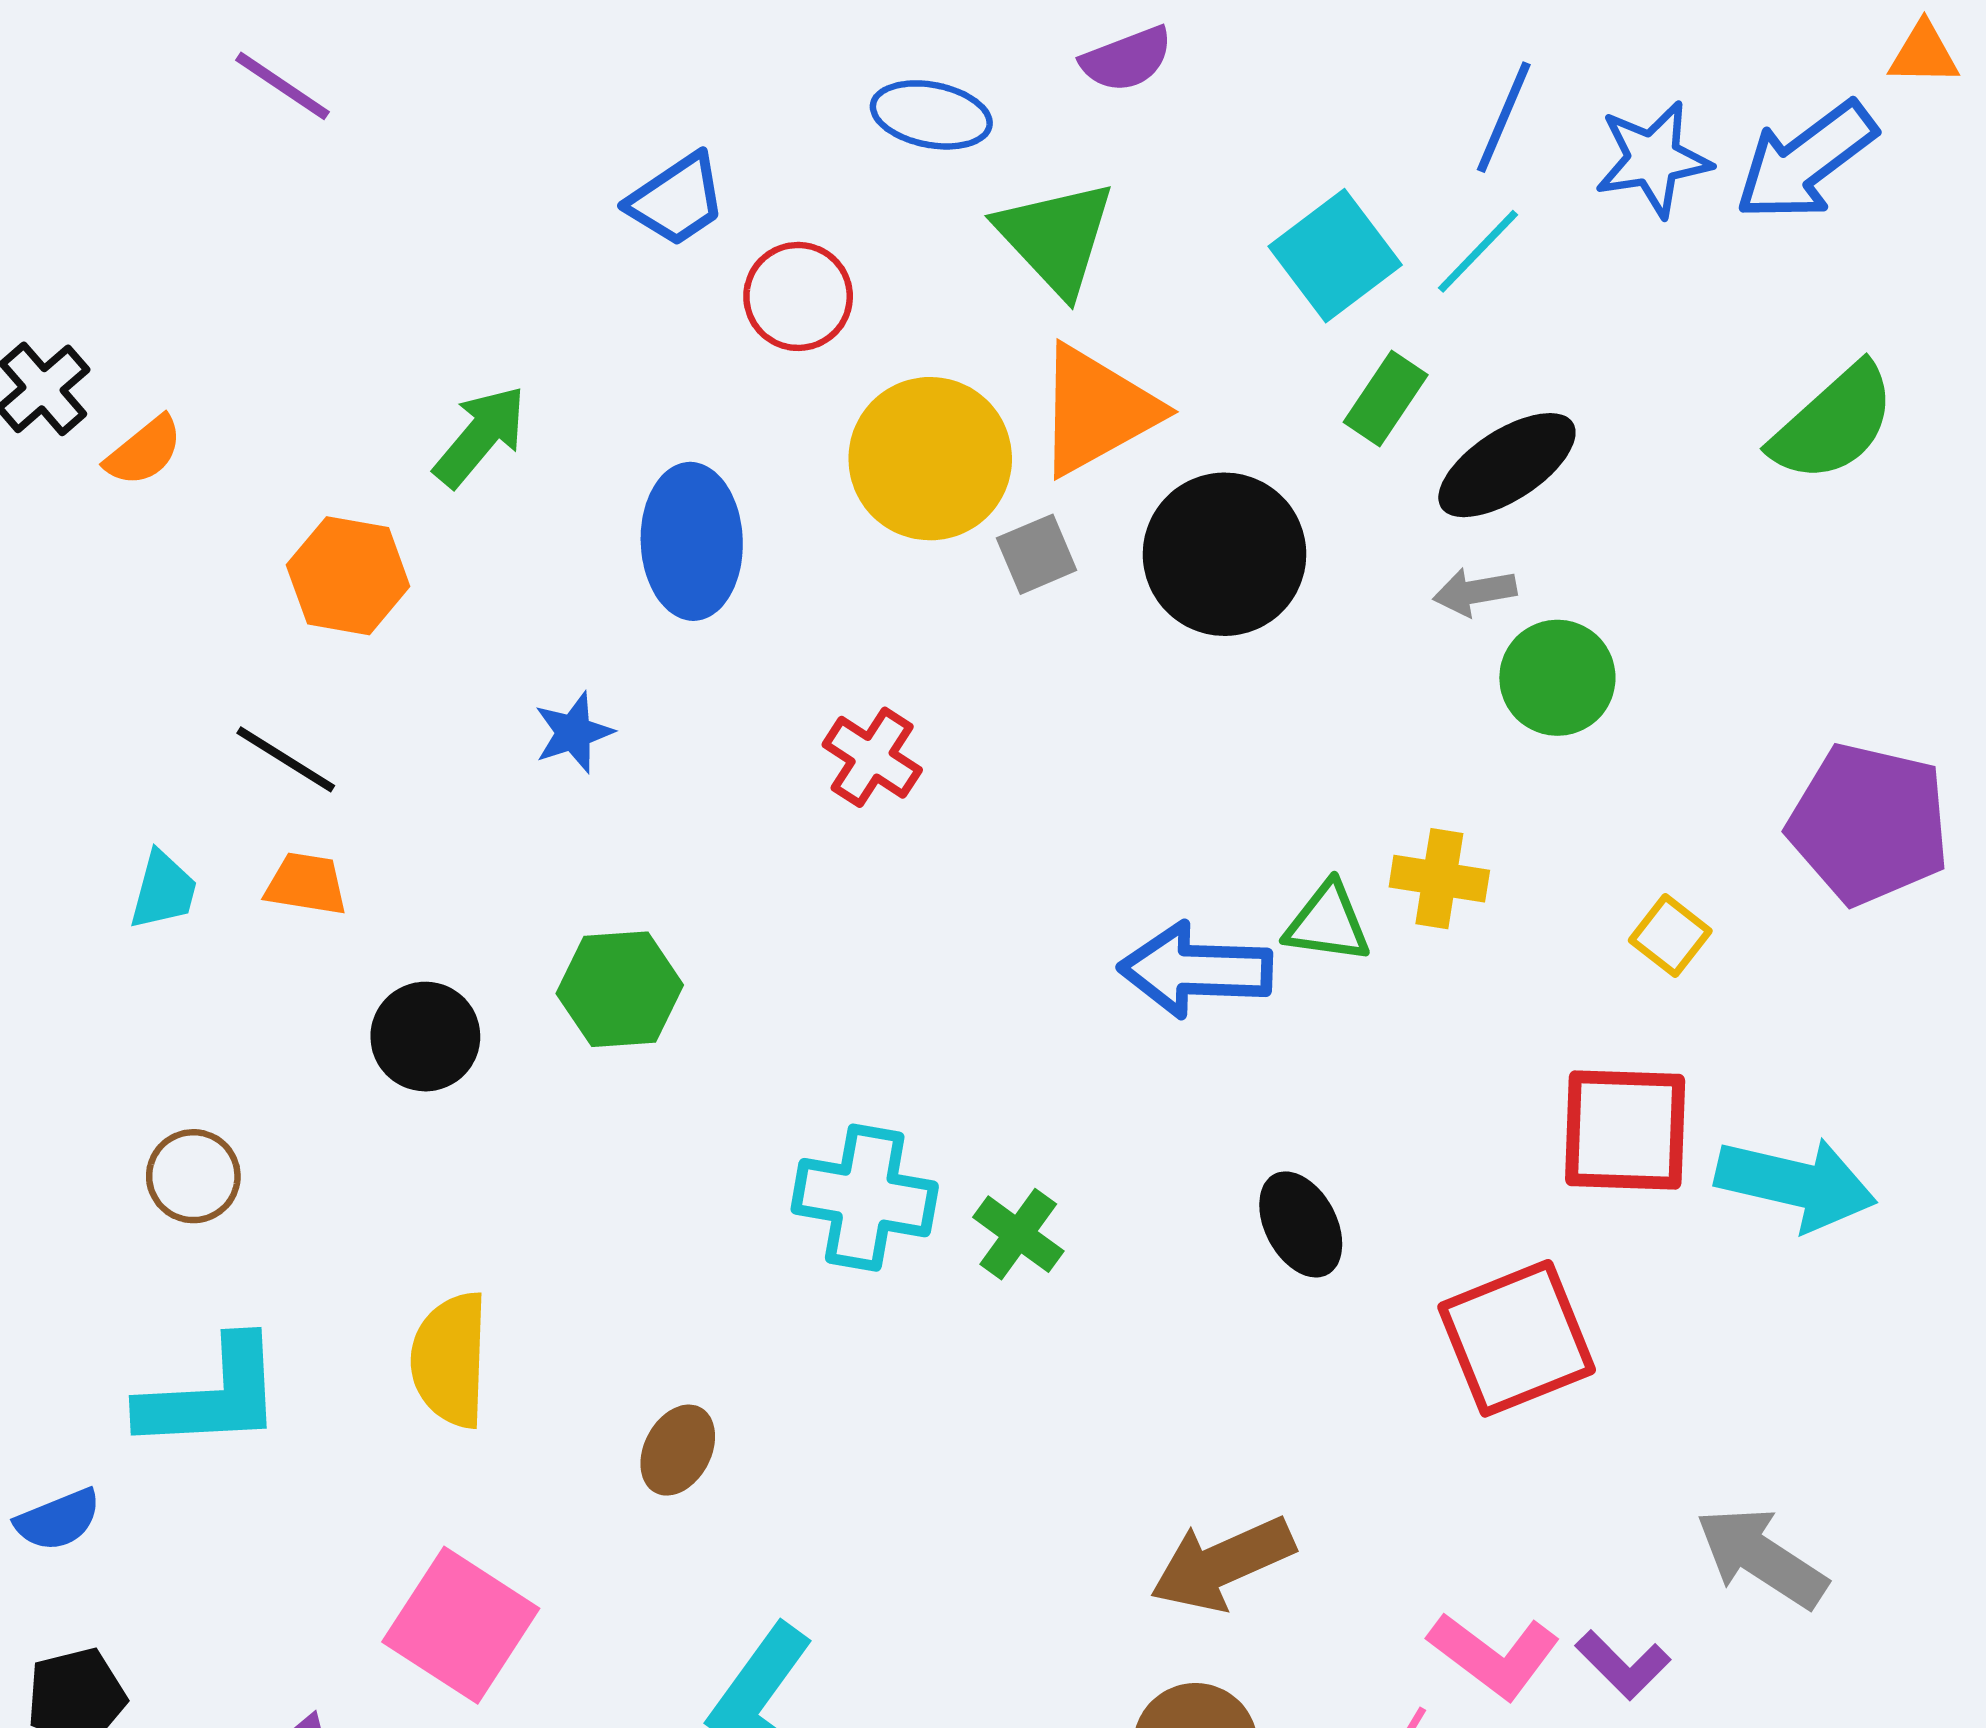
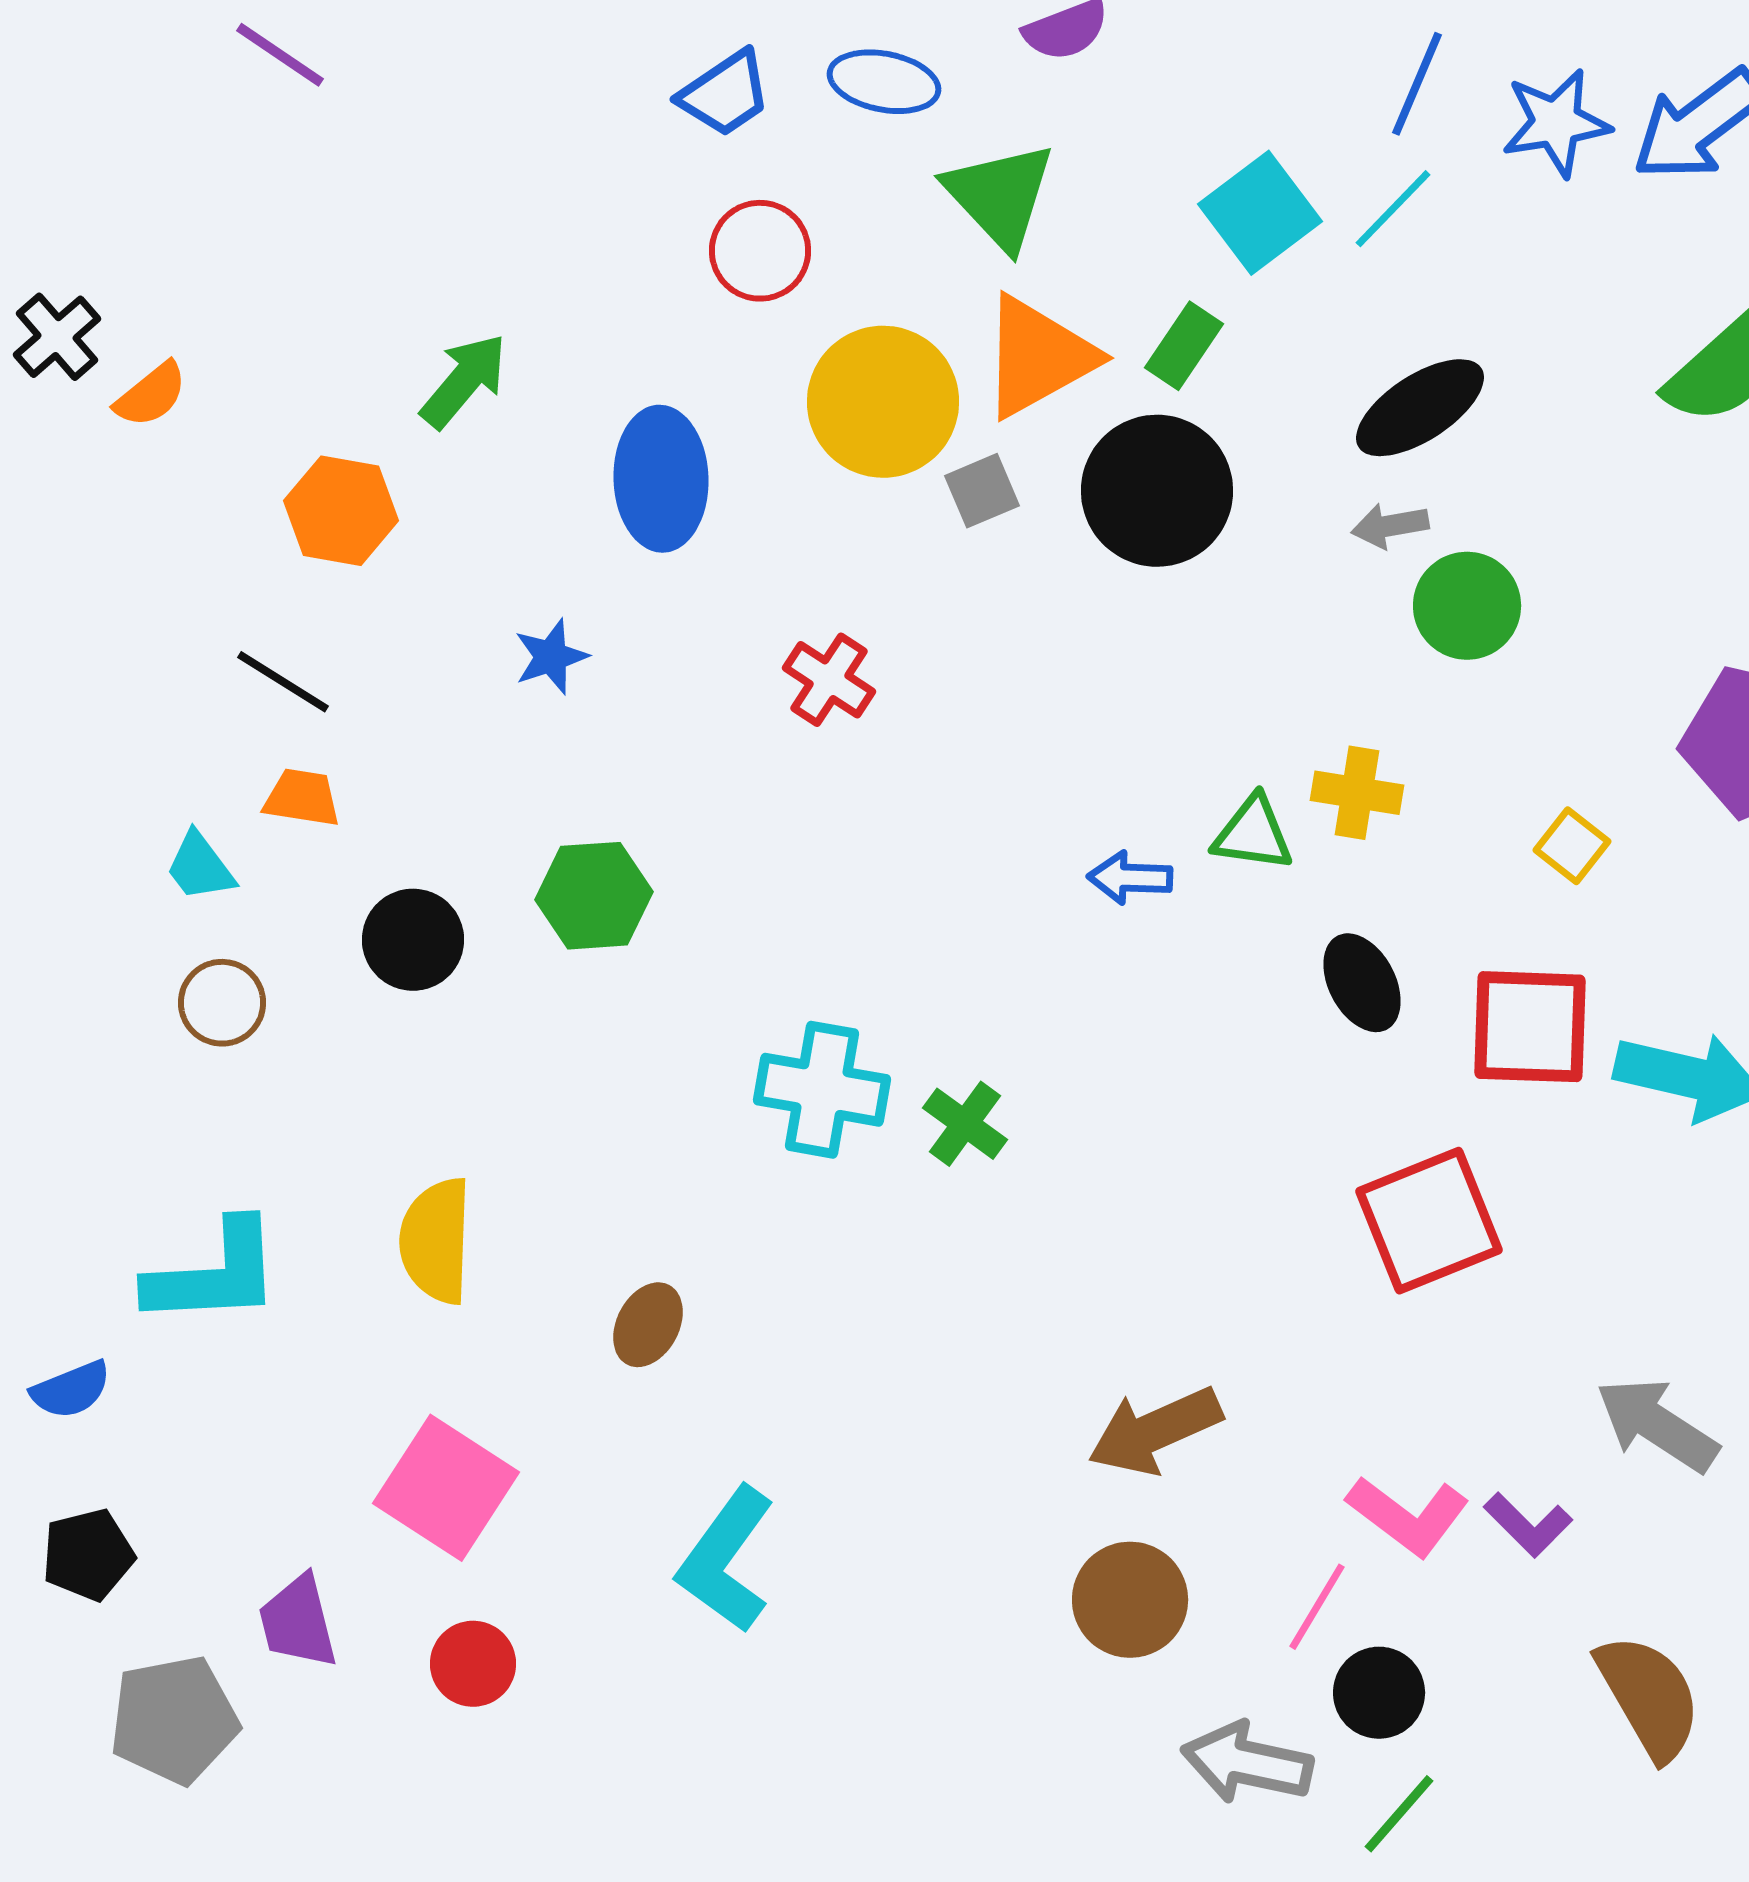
blue trapezoid: (677, 200) -> (725, 94), moved
green rectangle: (1386, 398) -> (1184, 346), moved
cyan trapezoid: (163, 890) -> (200, 867), moved, turned 128
blue arrow: (1195, 970) -> (1130, 878), size x0.6
brown circle: (193, 1176) -> (222, 1003), moved
black ellipse: (1301, 1224) -> (1362, 983), moved

